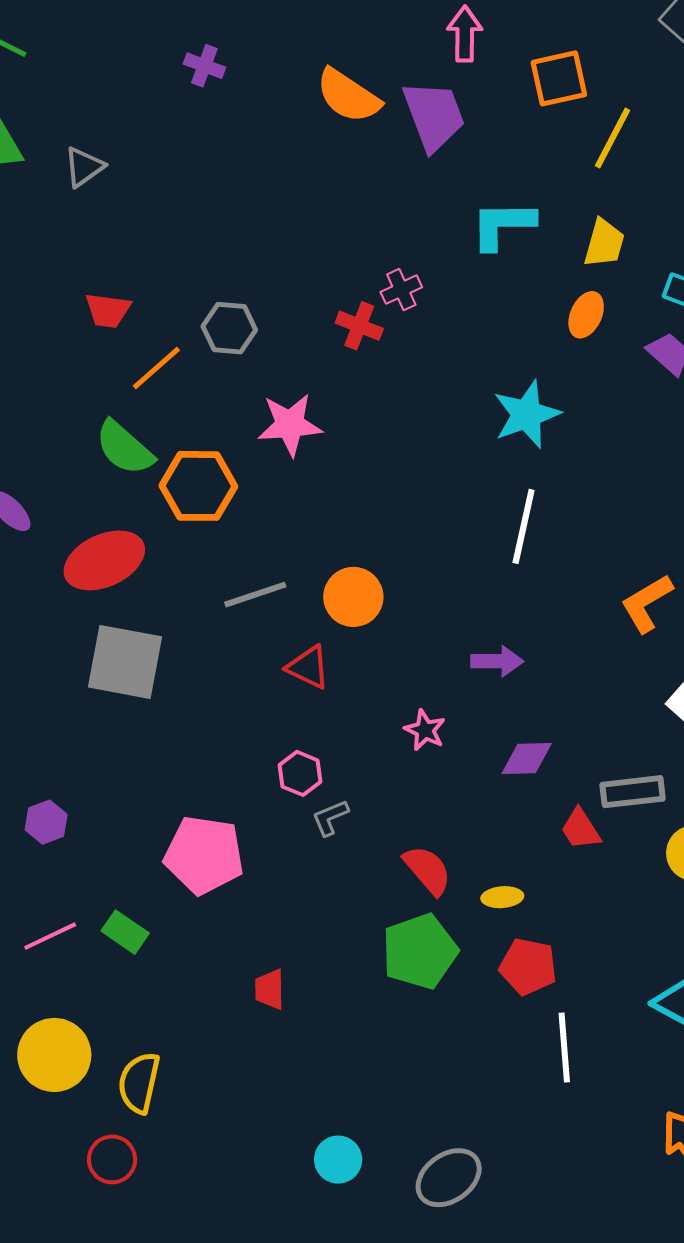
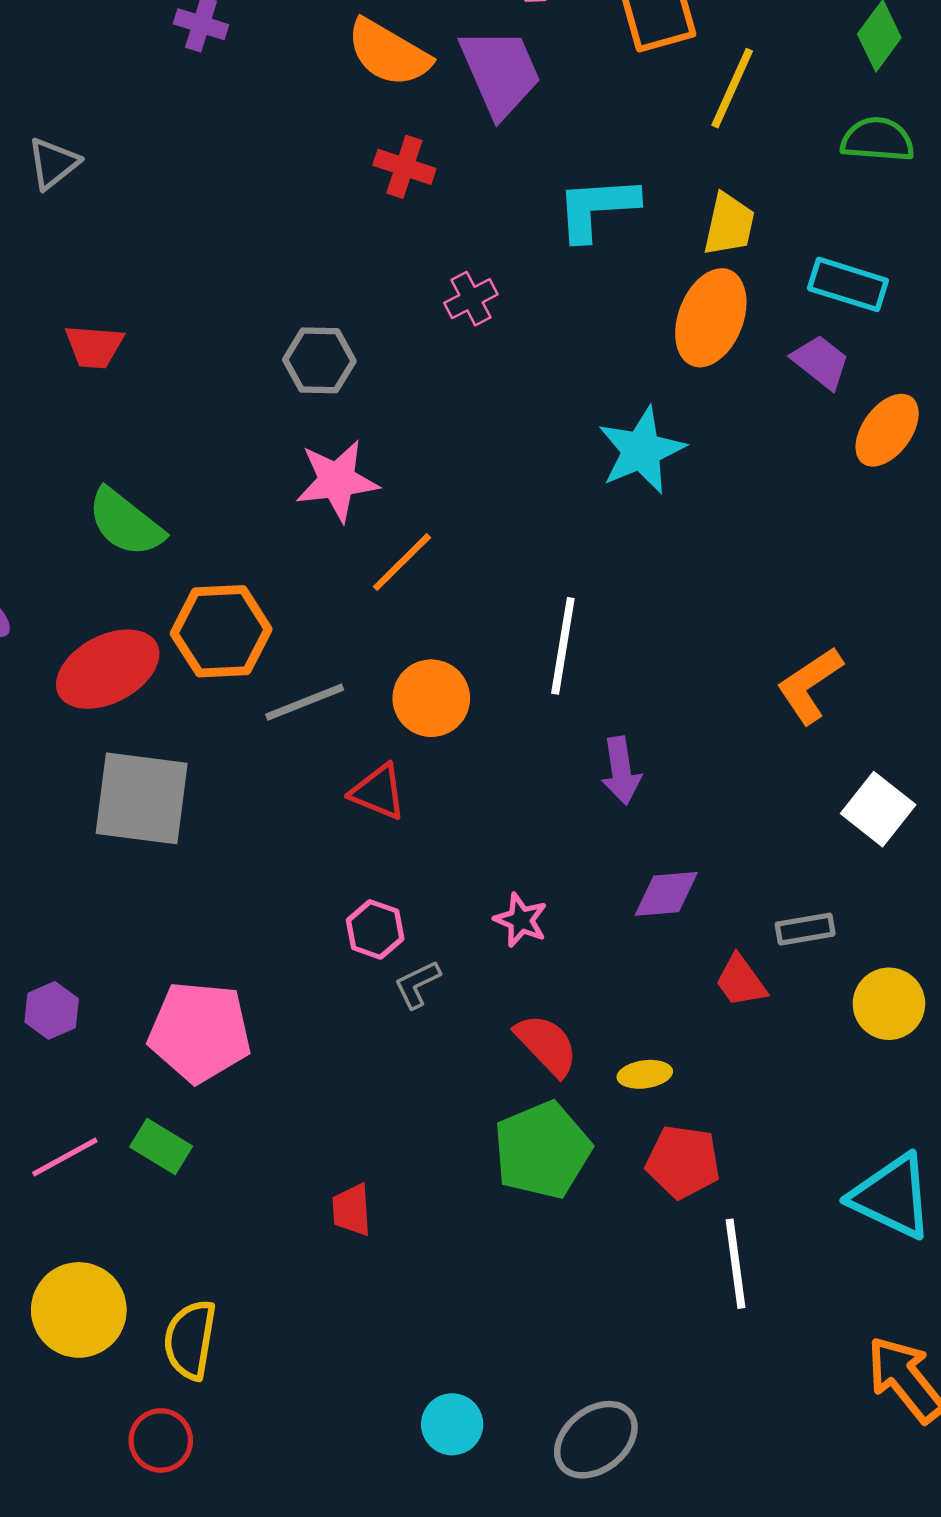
orange ellipse: (586, 315) -> (711, 318), size x1.6
red cross: (359, 326) -> (404, 167), moved
gray hexagon: (229, 328) -> (319, 360), moved
orange line: (156, 368) -> (402, 562), moved
orange hexagon: (198, 486) -> (221, 631), moved
white line: (524, 526) -> (563, 646), moved
purple arrow: (497, 661) -> (621, 771), turned 84
pink star: (425, 730) -> (521, 920), moved
gray rectangle: (633, 792) -> (805, 929), size x0.7
pink pentagon: (204, 855) -> (200, 1032), moved

